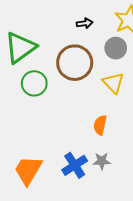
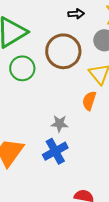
orange semicircle: (100, 125) -> (89, 101), moved
gray star: (102, 161) -> (59, 124), moved

